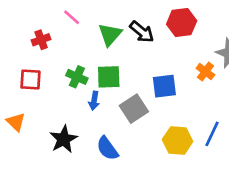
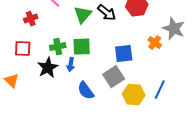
green cross: (77, 77) -> (58, 47), turned -35
gray square: (134, 109) -> (114, 77), moved
black star: (64, 139) -> (48, 68), moved
blue semicircle: (107, 148) -> (86, 91), moved

